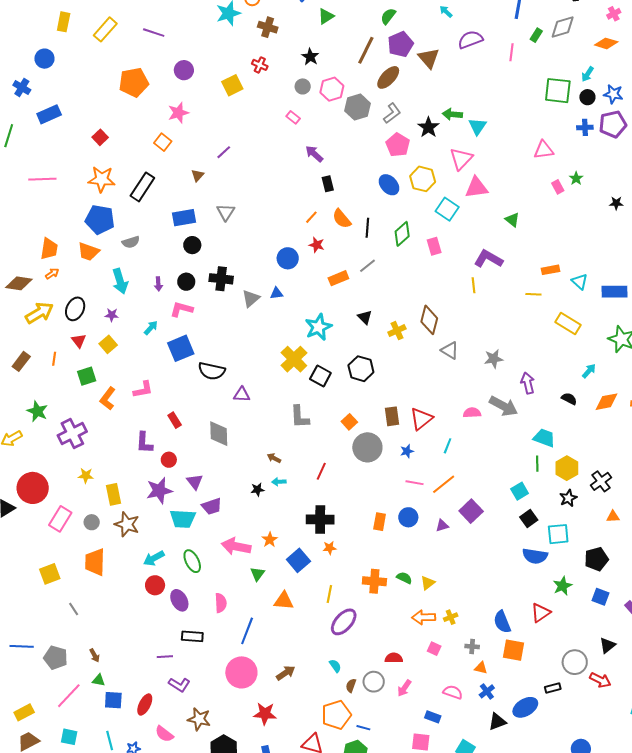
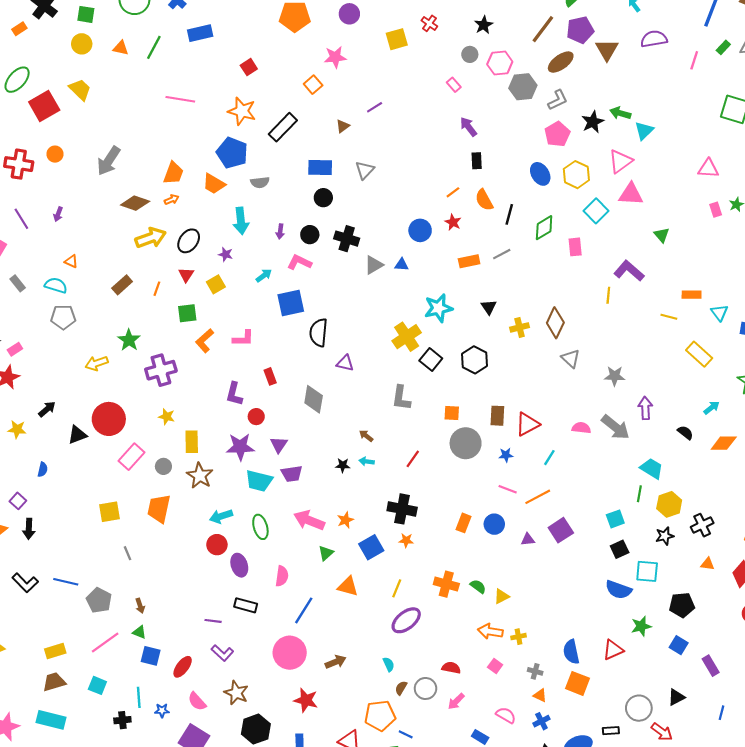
black semicircle: (212, 371) -> (319, 333), turned 72
orange square: (349, 422) -> (452, 413), turned 35

